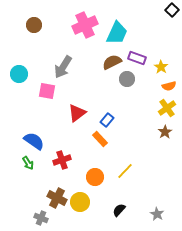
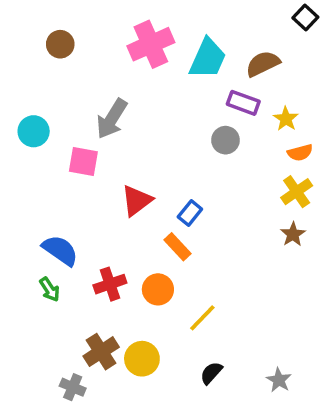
brown semicircle: (112, 62) -> (263, 64), moved
yellow line: (125, 171) -> (202, 318), moved
orange circle: (95, 177) -> (158, 289), moved
brown cross: (57, 198) -> (101, 352), turned 30

